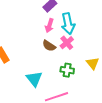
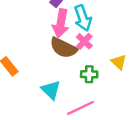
pink arrow: (49, 26) -> (61, 23), size x1.6
brown semicircle: (49, 46) -> (63, 48), size x1.6

